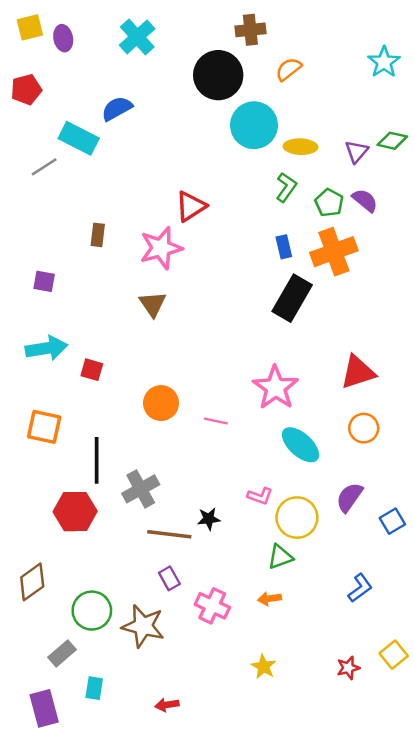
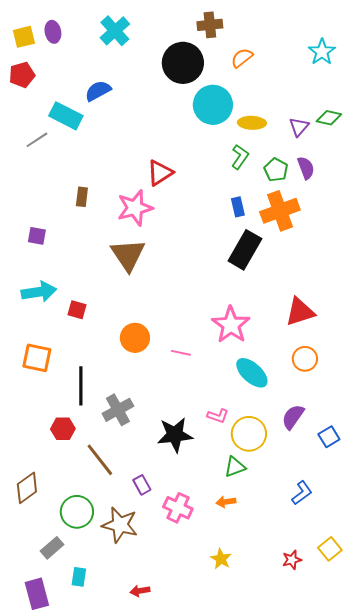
yellow square: (30, 27) -> (24, 37), moved
purple semicircle: (365, 200) -> (306, 168), turned 30
brown triangle: (153, 304) -> (128, 255), size x1.5
red hexagon: (75, 512) -> (63, 429), size x0.7
black star: (209, 519) -> (175, 435), size x1.8
brown line: (169, 534) -> (100, 460), moved, turned 45

